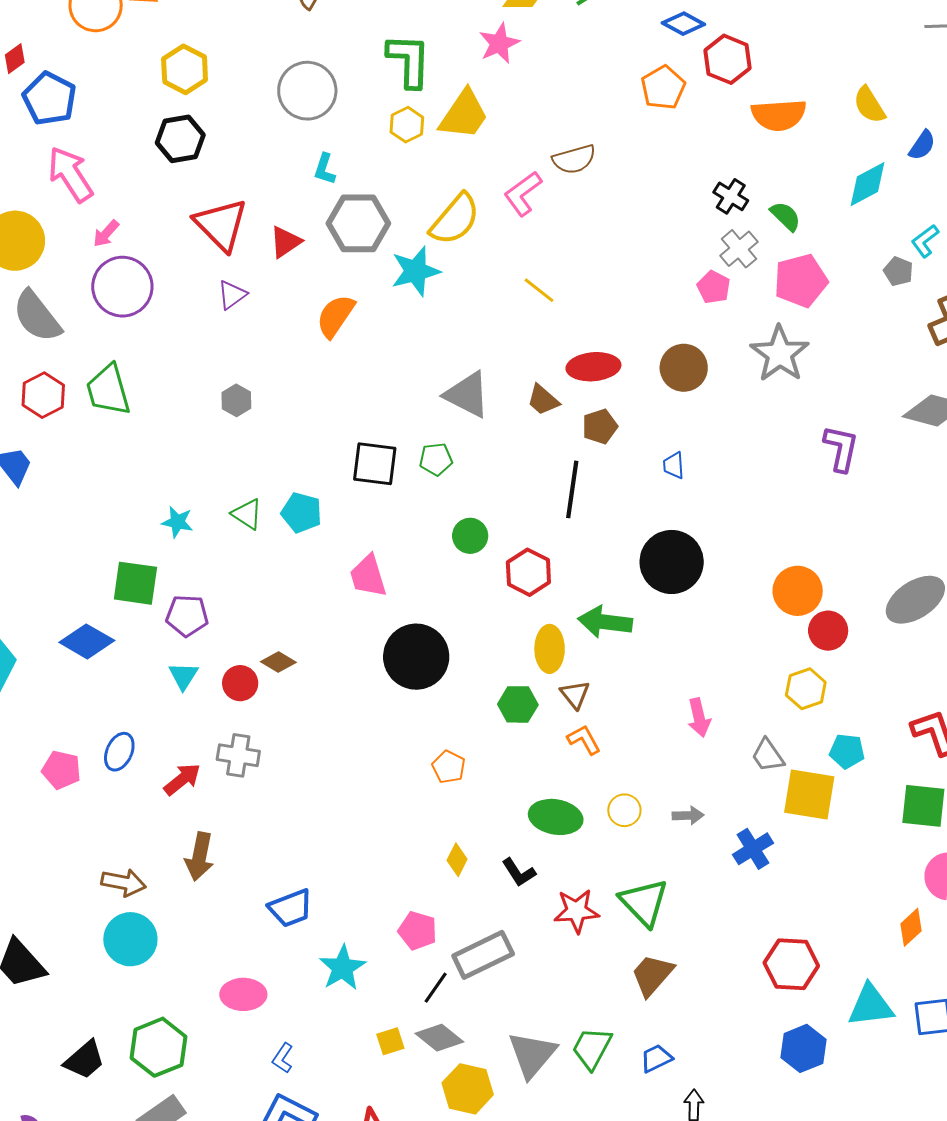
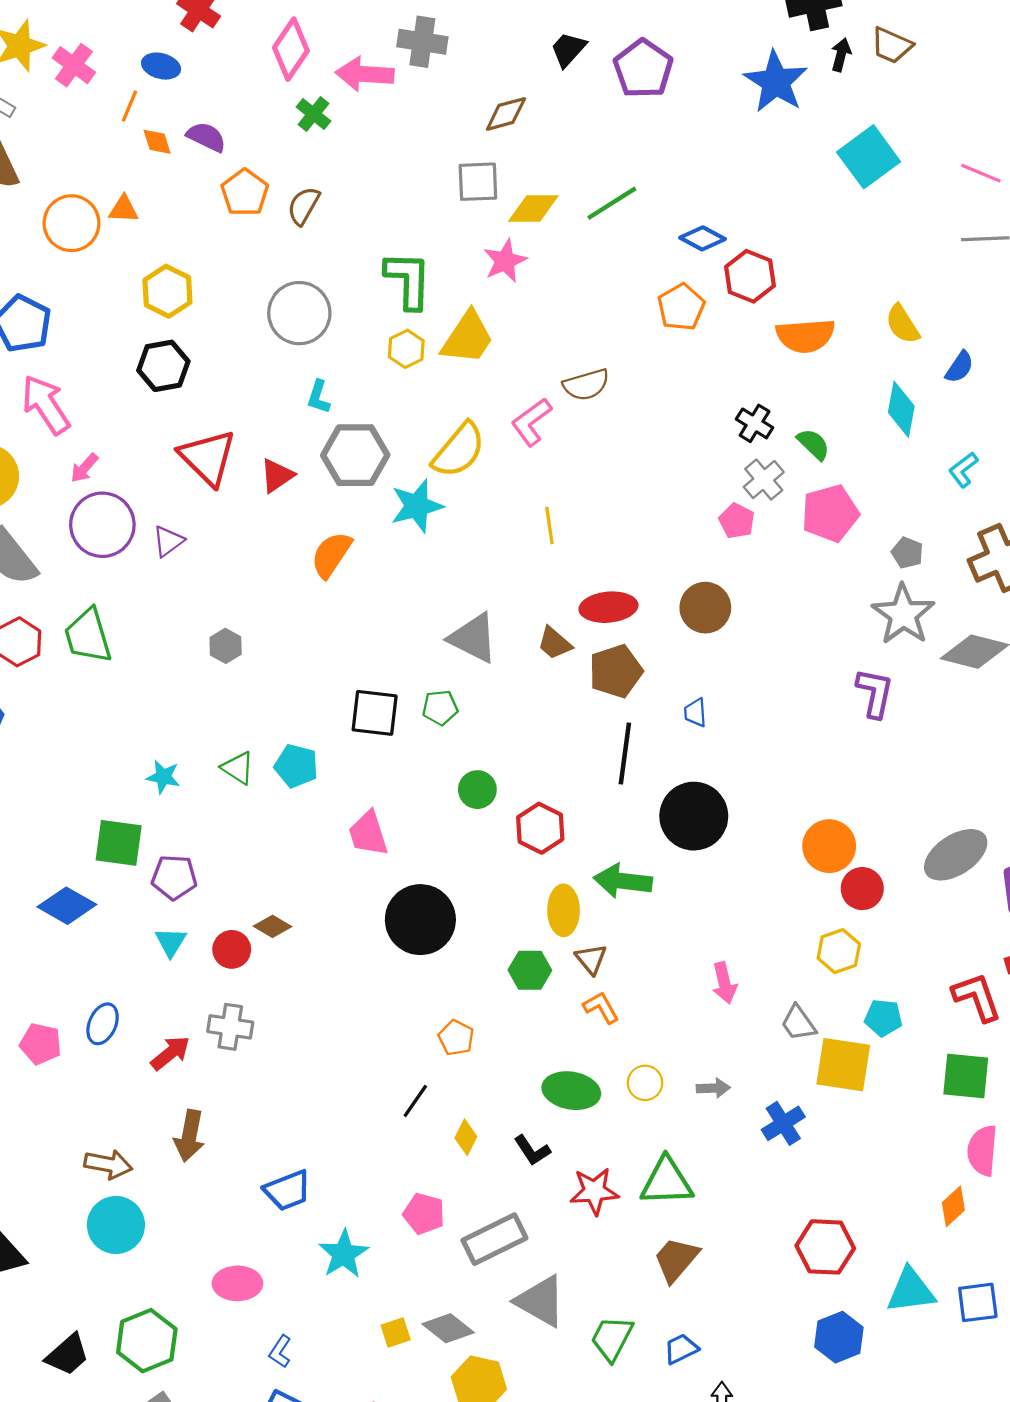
cyan diamond: (868, 184) -> (901, 409), turned -51
gray pentagon: (898, 271) -> (907, 553), moved
yellow line: (539, 290) -> (549, 525), turned 44
purple triangle: (232, 295) -> (168, 541), moved
gray star: (780, 354) -> (903, 614), moved
brown pentagon: (600, 426) -> (616, 671), size x1.4
black line: (572, 489) -> (625, 753), moved
green triangle: (644, 902) -> (667, 1182), turned -48
black line: (436, 988) -> (415, 1101), moved
gray triangle: (532, 1054) -> (541, 1301), moved, turned -40

